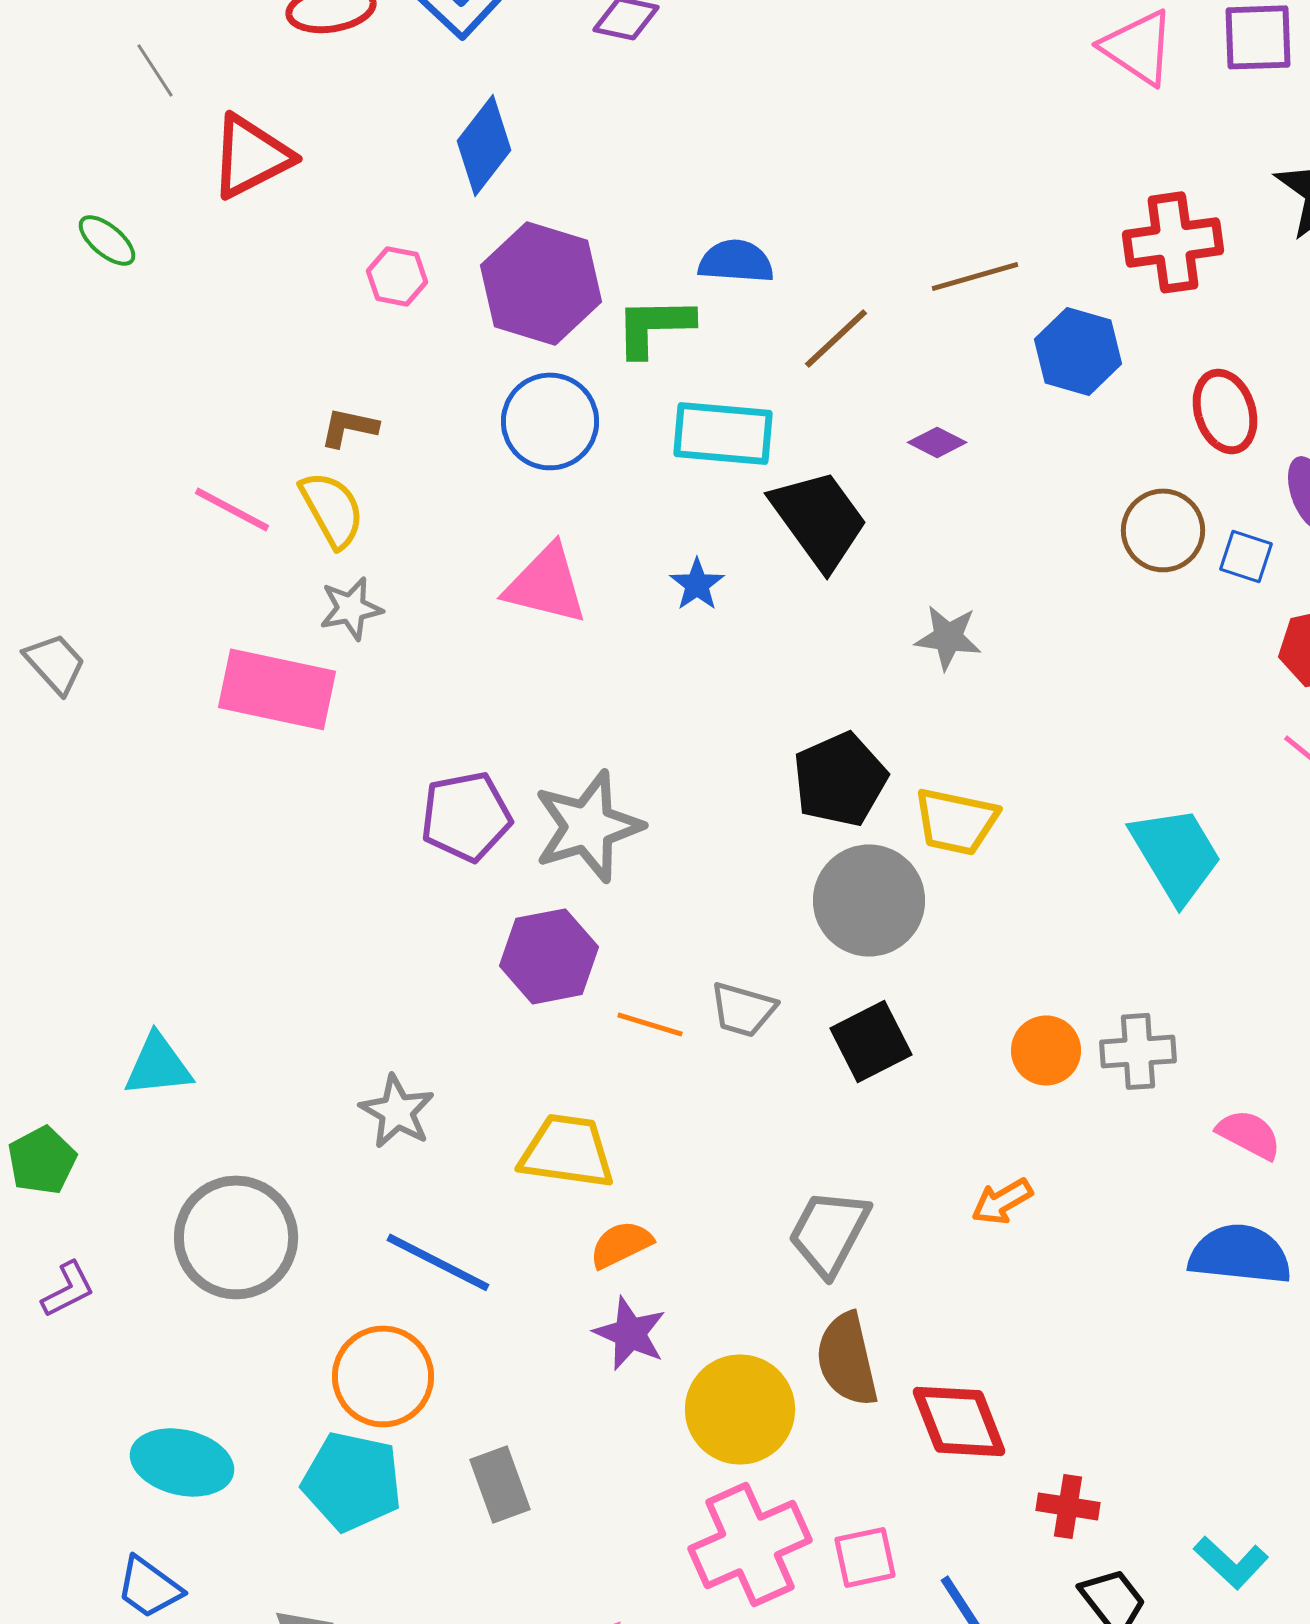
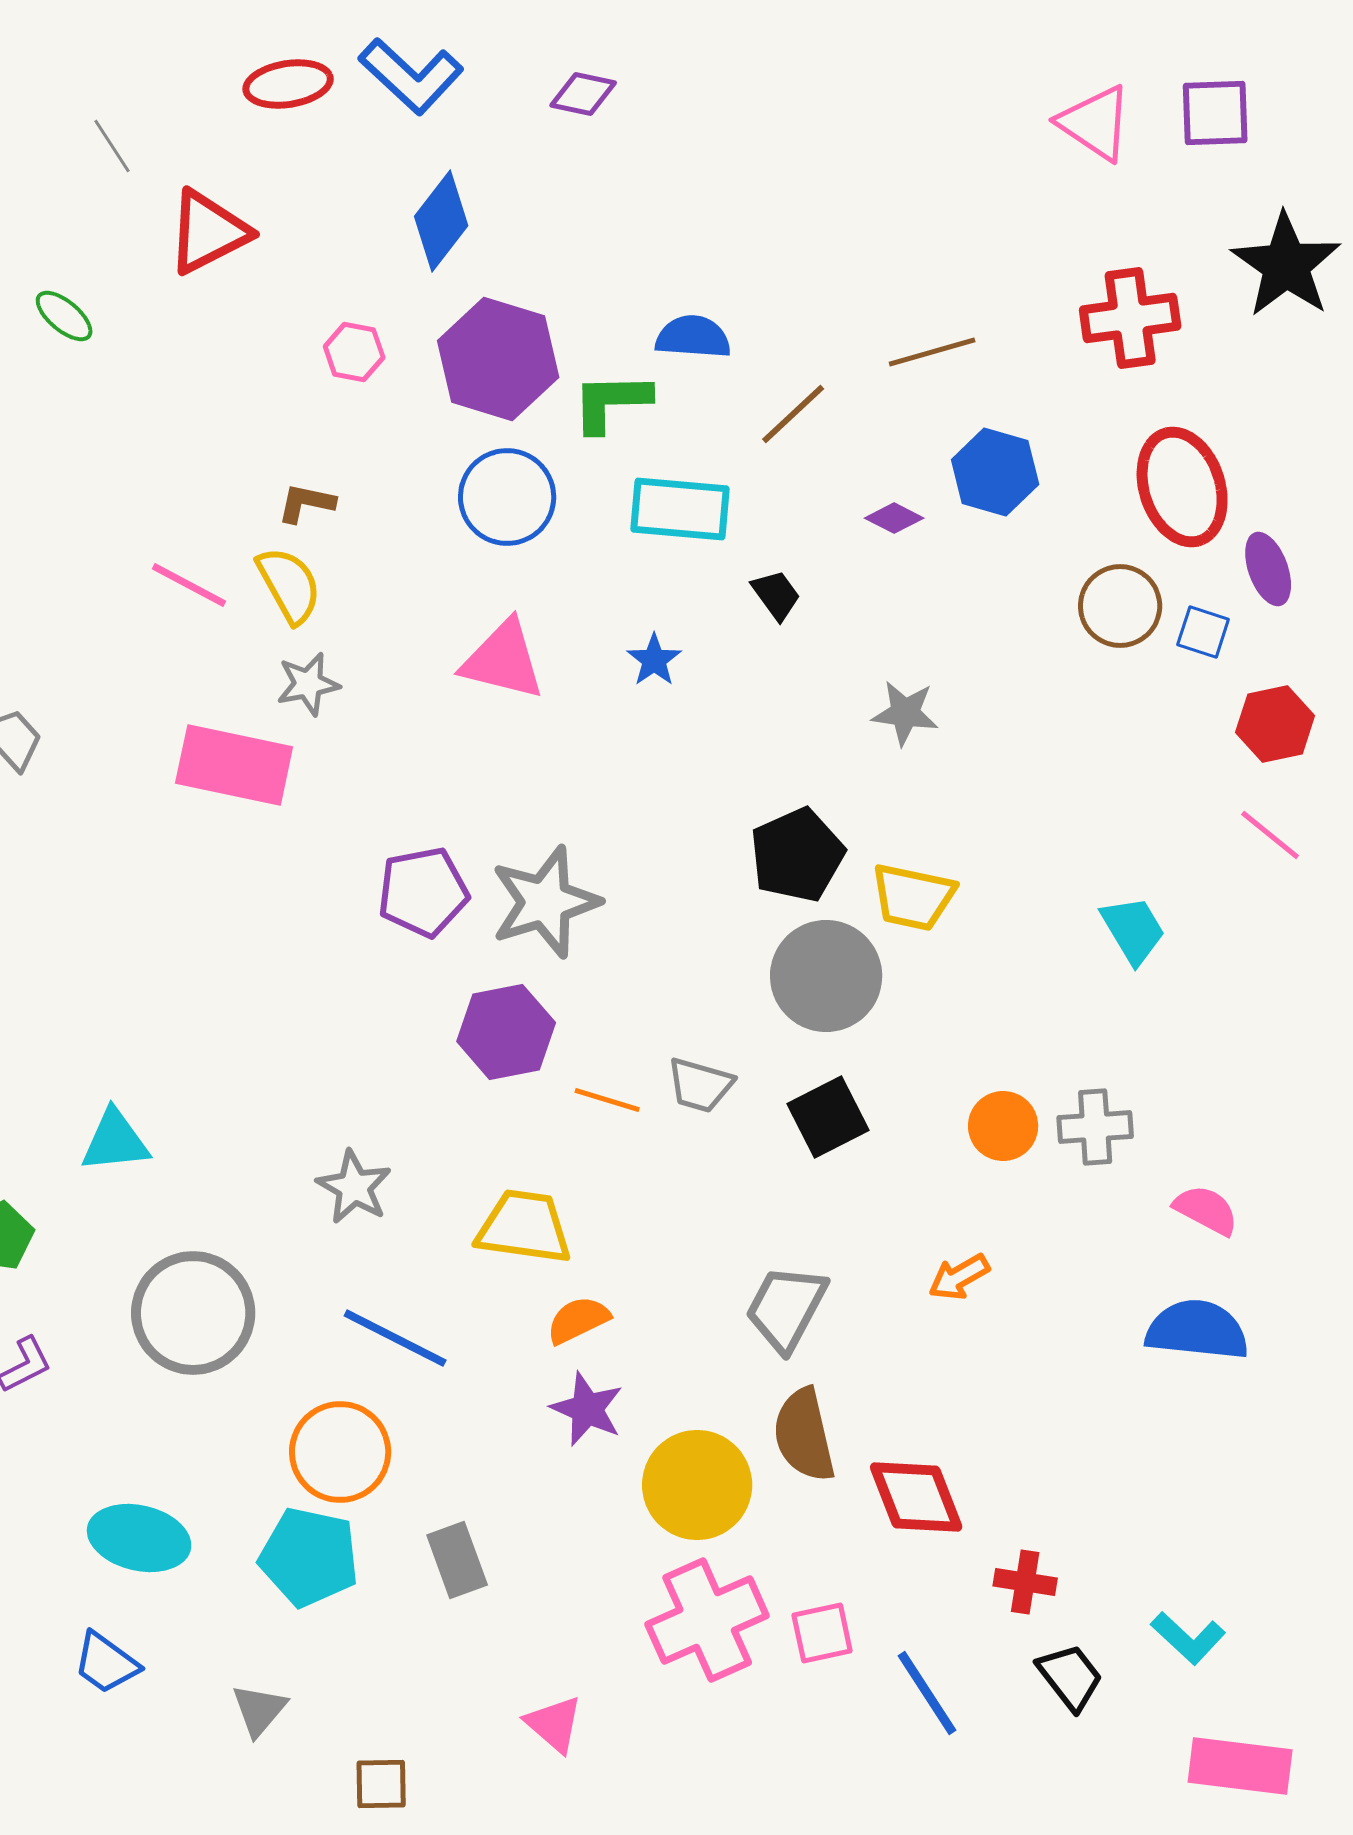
blue hexagon: (1078, 351) -> (995, 472), moved
red ellipse: (1225, 411) -> (1182, 487), size x1.4
black trapezoid: (819, 519) -> (776, 595), size x0.5
cyan trapezoid: (1176, 854) -> (1133, 930), size x0.7

